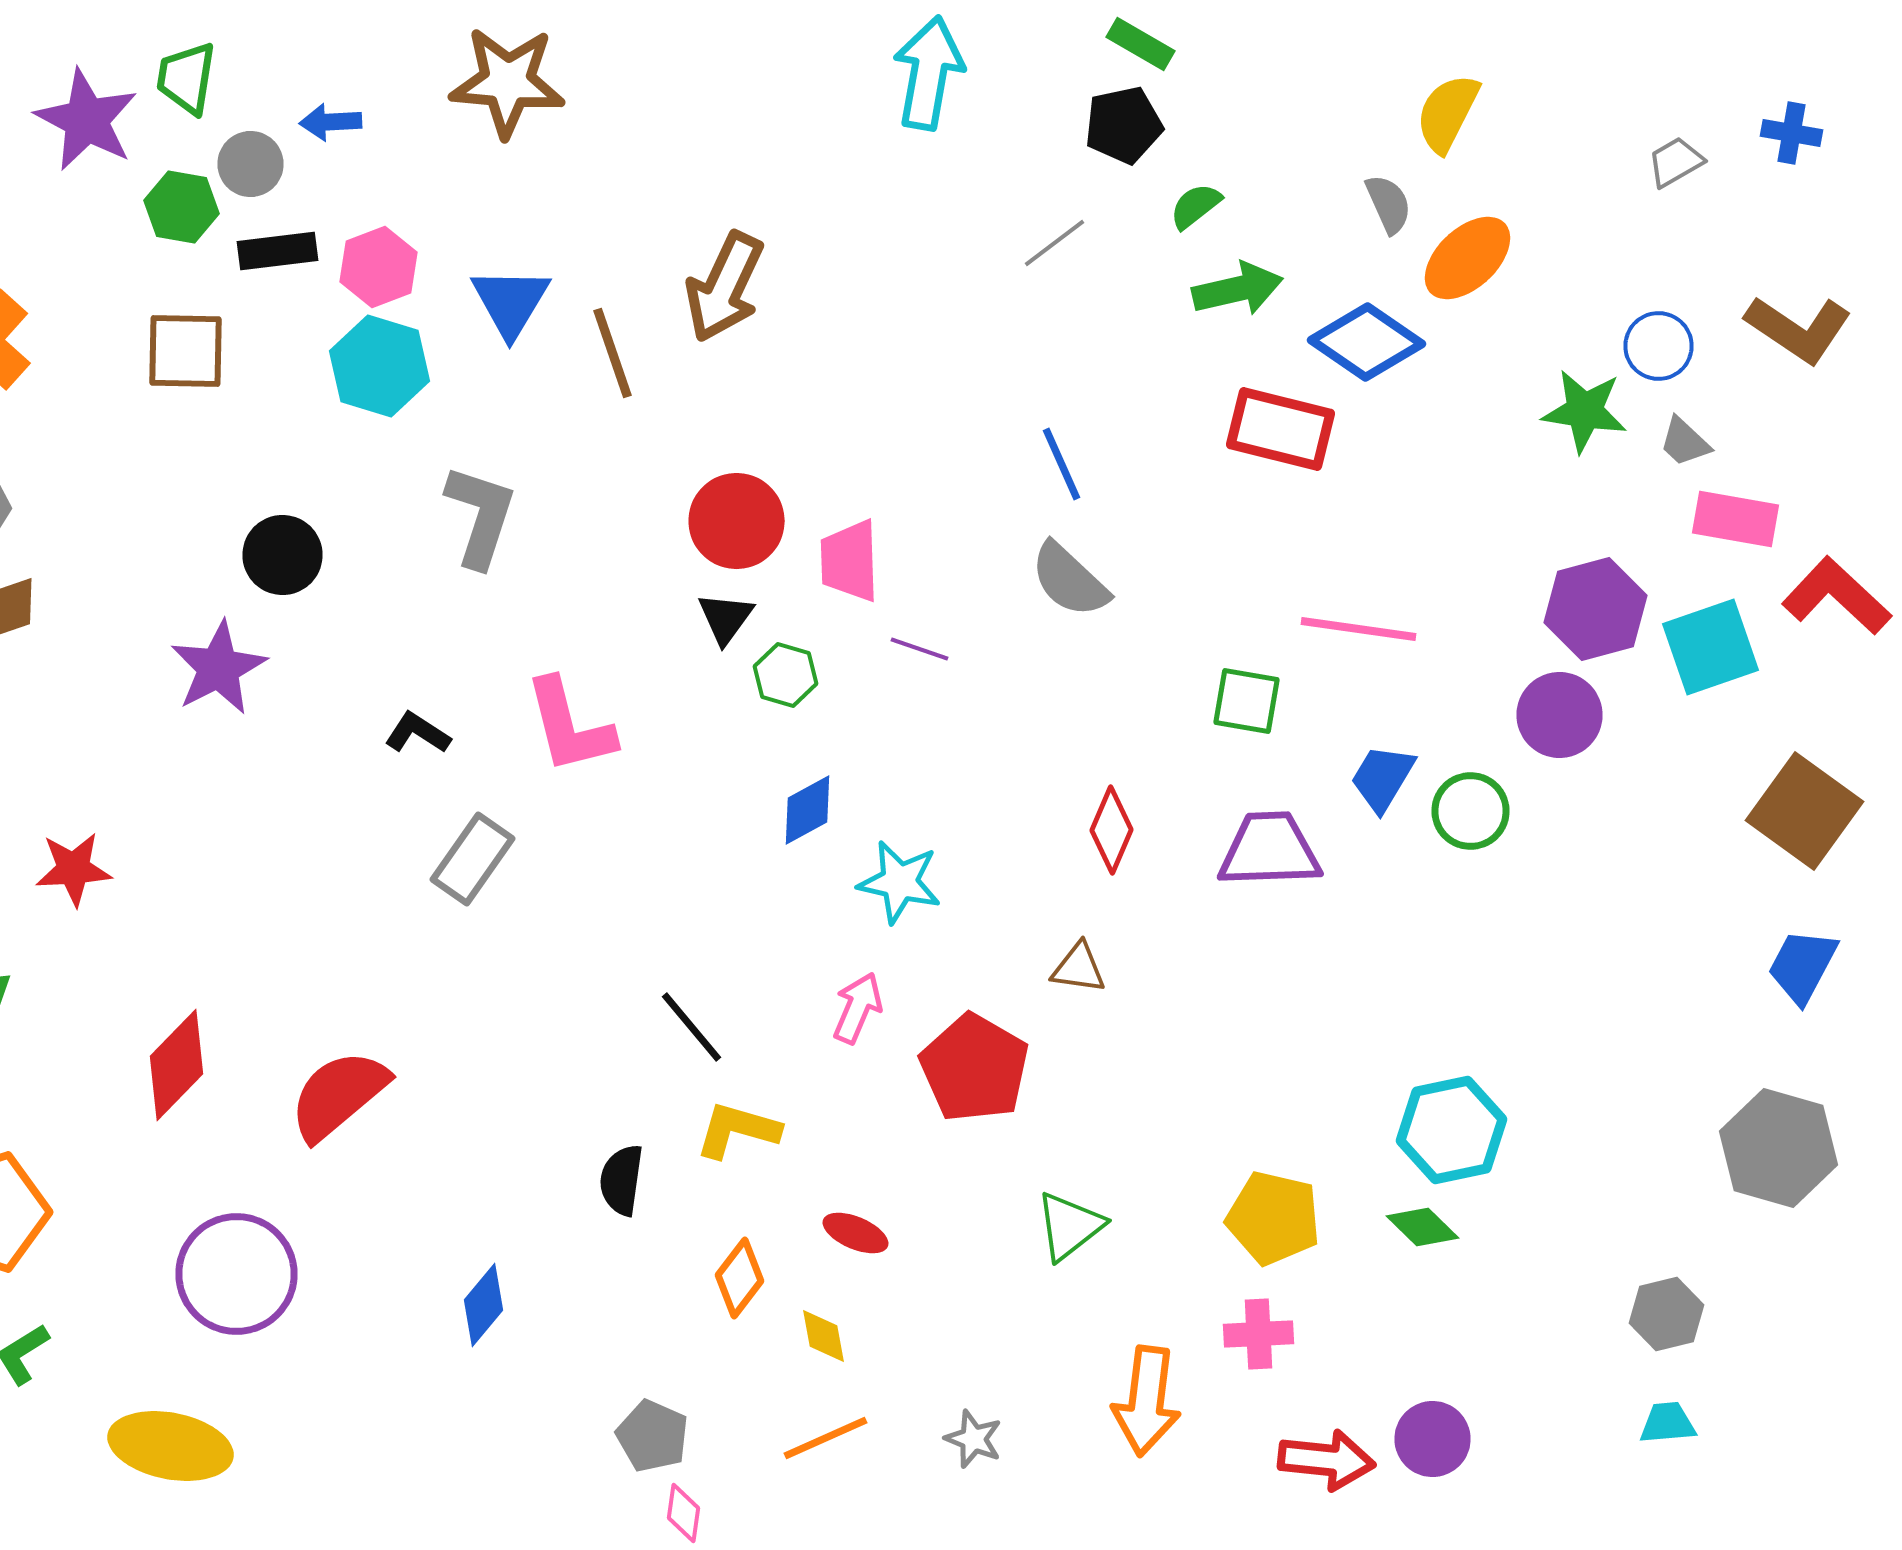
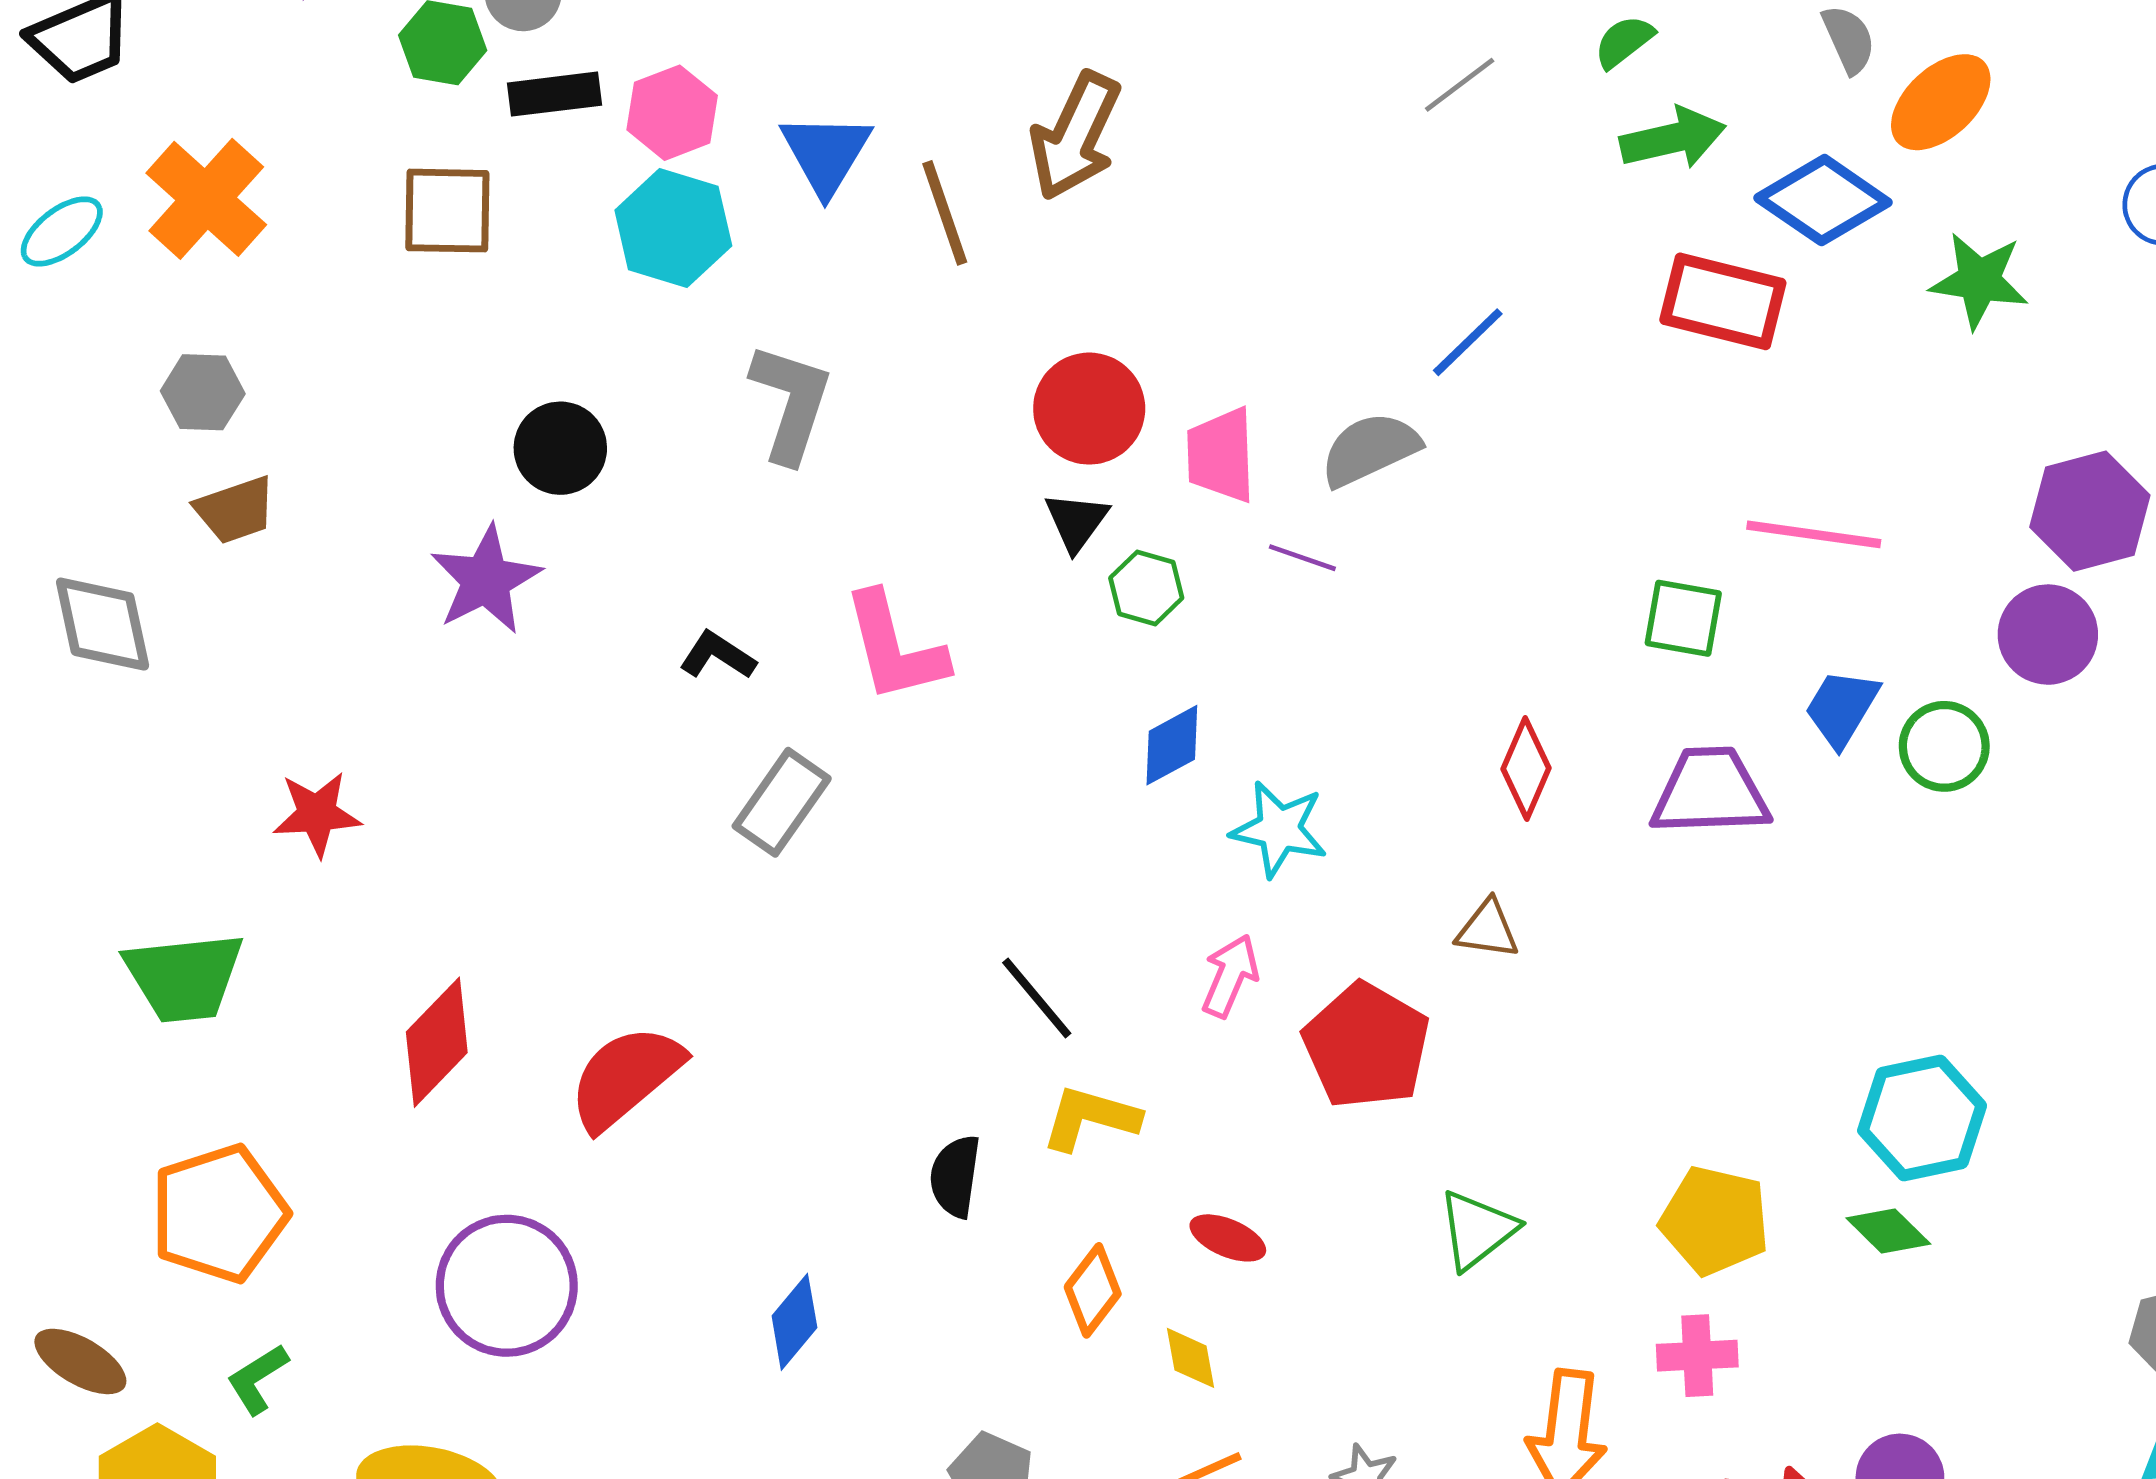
green star: (1584, 411) -> (1979, 280), moved
blue line: (1062, 464) -> (1468, 342), turned 70
gray semicircle: (1070, 580) -> (1370, 449), moved, turned 112

